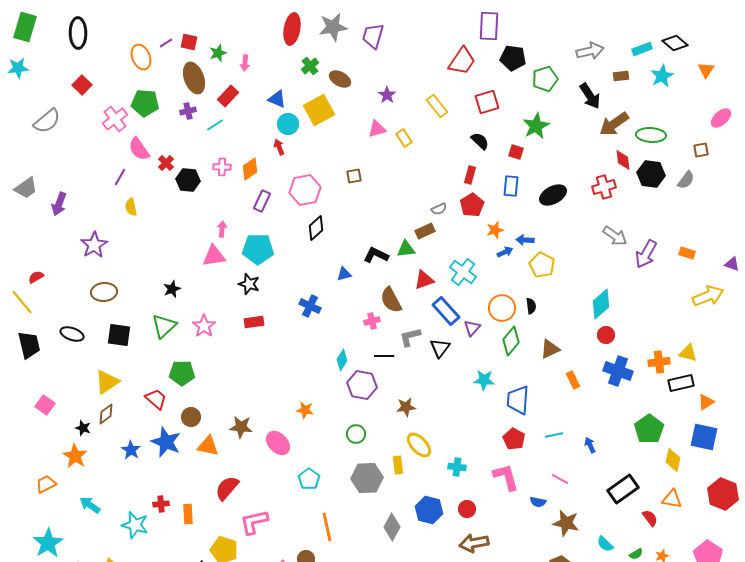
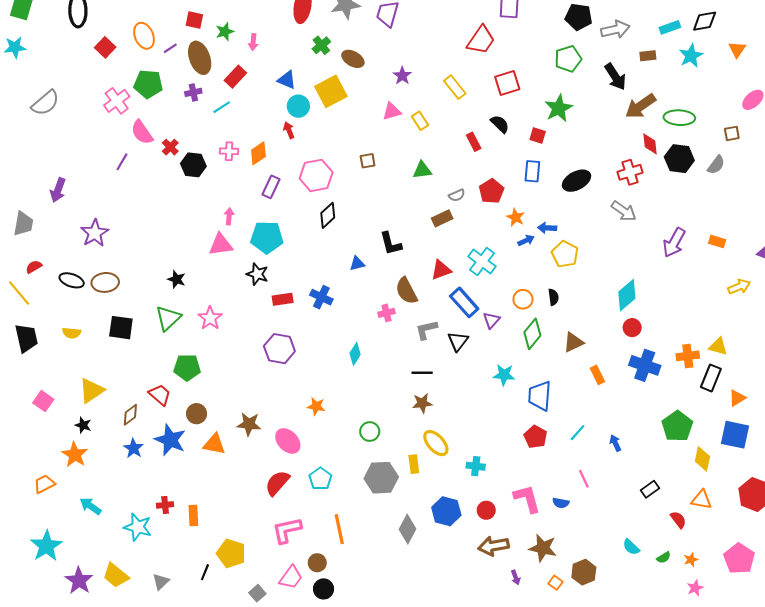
purple line: (166, 43) -> (170, 48), moved
black diamond: (675, 43) -> (705, 21), turned -50
black pentagon: (513, 58) -> (579, 17), moved
red square: (82, 85) -> (105, 47), moved
red rectangle: (470, 175) -> (474, 142), moved, turned -42
gray trapezoid: (26, 188) -> (23, 224), moved, turned -45
yellow semicircle: (131, 207) -> (72, 333), moved, turned -72
orange star: (495, 230) -> (516, 217), turned -30
gray arrow: (615, 236) -> (624, 211), moved
green triangle: (406, 249) -> (422, 170), moved
black L-shape: (376, 255) -> (391, 244), turned -130
black star: (172, 289) -> (177, 279), turned -30
yellow arrow: (708, 296) -> (739, 287), size x0.7
orange circle: (502, 308) -> (523, 299), size x0.7
red rectangle: (254, 322) -> (283, 299), moved
black ellipse: (72, 334) -> (72, 280), moved
black line: (384, 356) -> (422, 373), moved
yellow triangle: (107, 382) -> (92, 391), moved
black rectangle: (681, 383) -> (711, 378), turned -55
purple hexagon: (362, 385) -> (279, 349), moved
brown diamond: (106, 414) -> (130, 415), moved
cyan line: (554, 435) -> (578, 433), turned -36
pink L-shape: (506, 477) -> (527, 499), moved
pink line: (560, 479) -> (584, 479), turned 36
red semicircle: (227, 488) -> (277, 483), moved
black rectangle: (623, 489) -> (650, 489), size x0.6
pink L-shape: (254, 522) -> (287, 530), moved
brown star: (566, 523) -> (543, 548), moved

